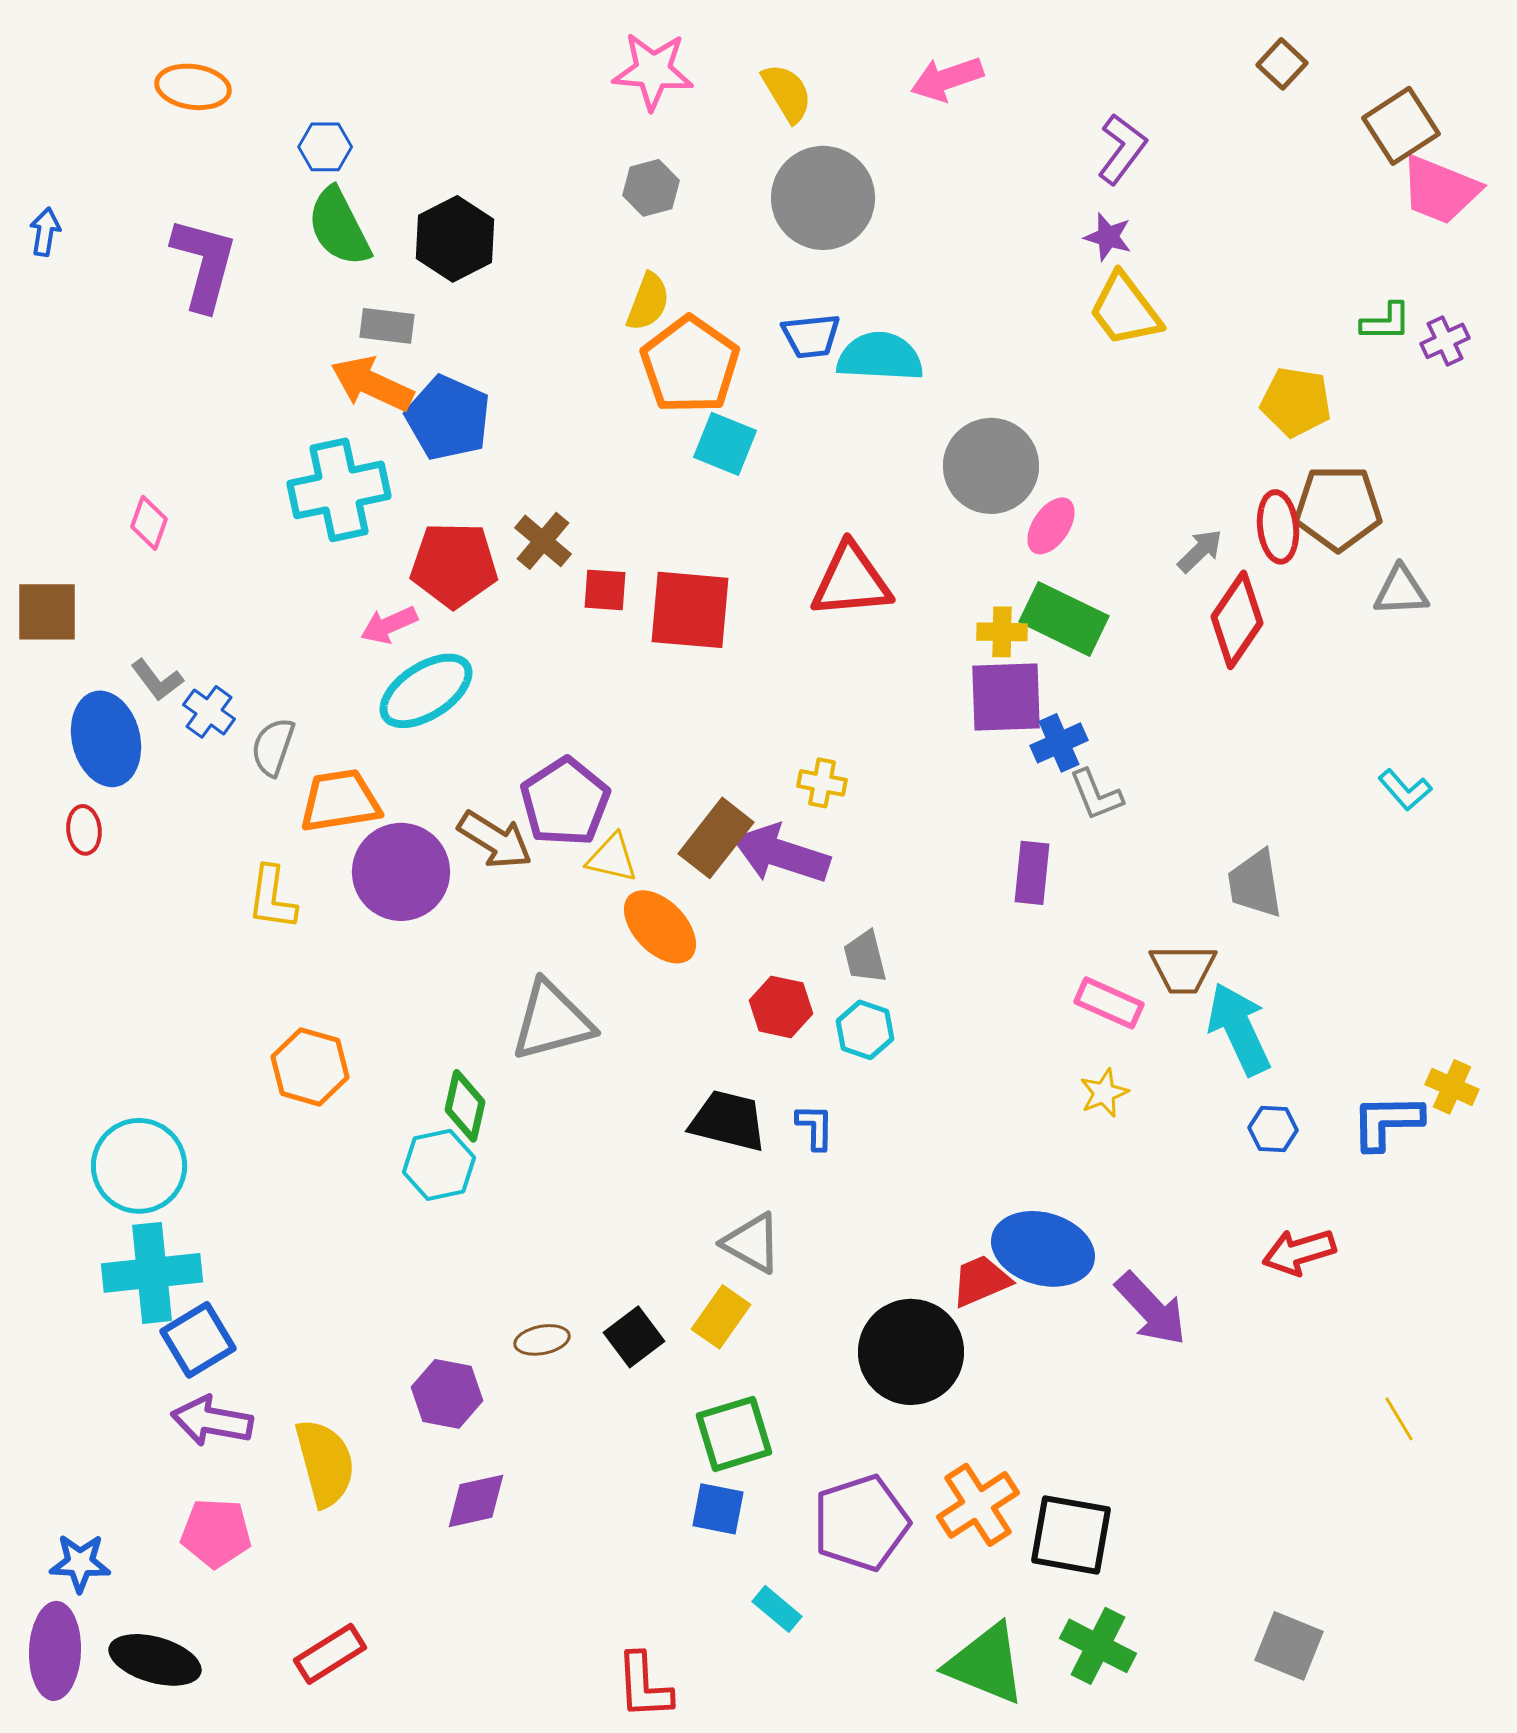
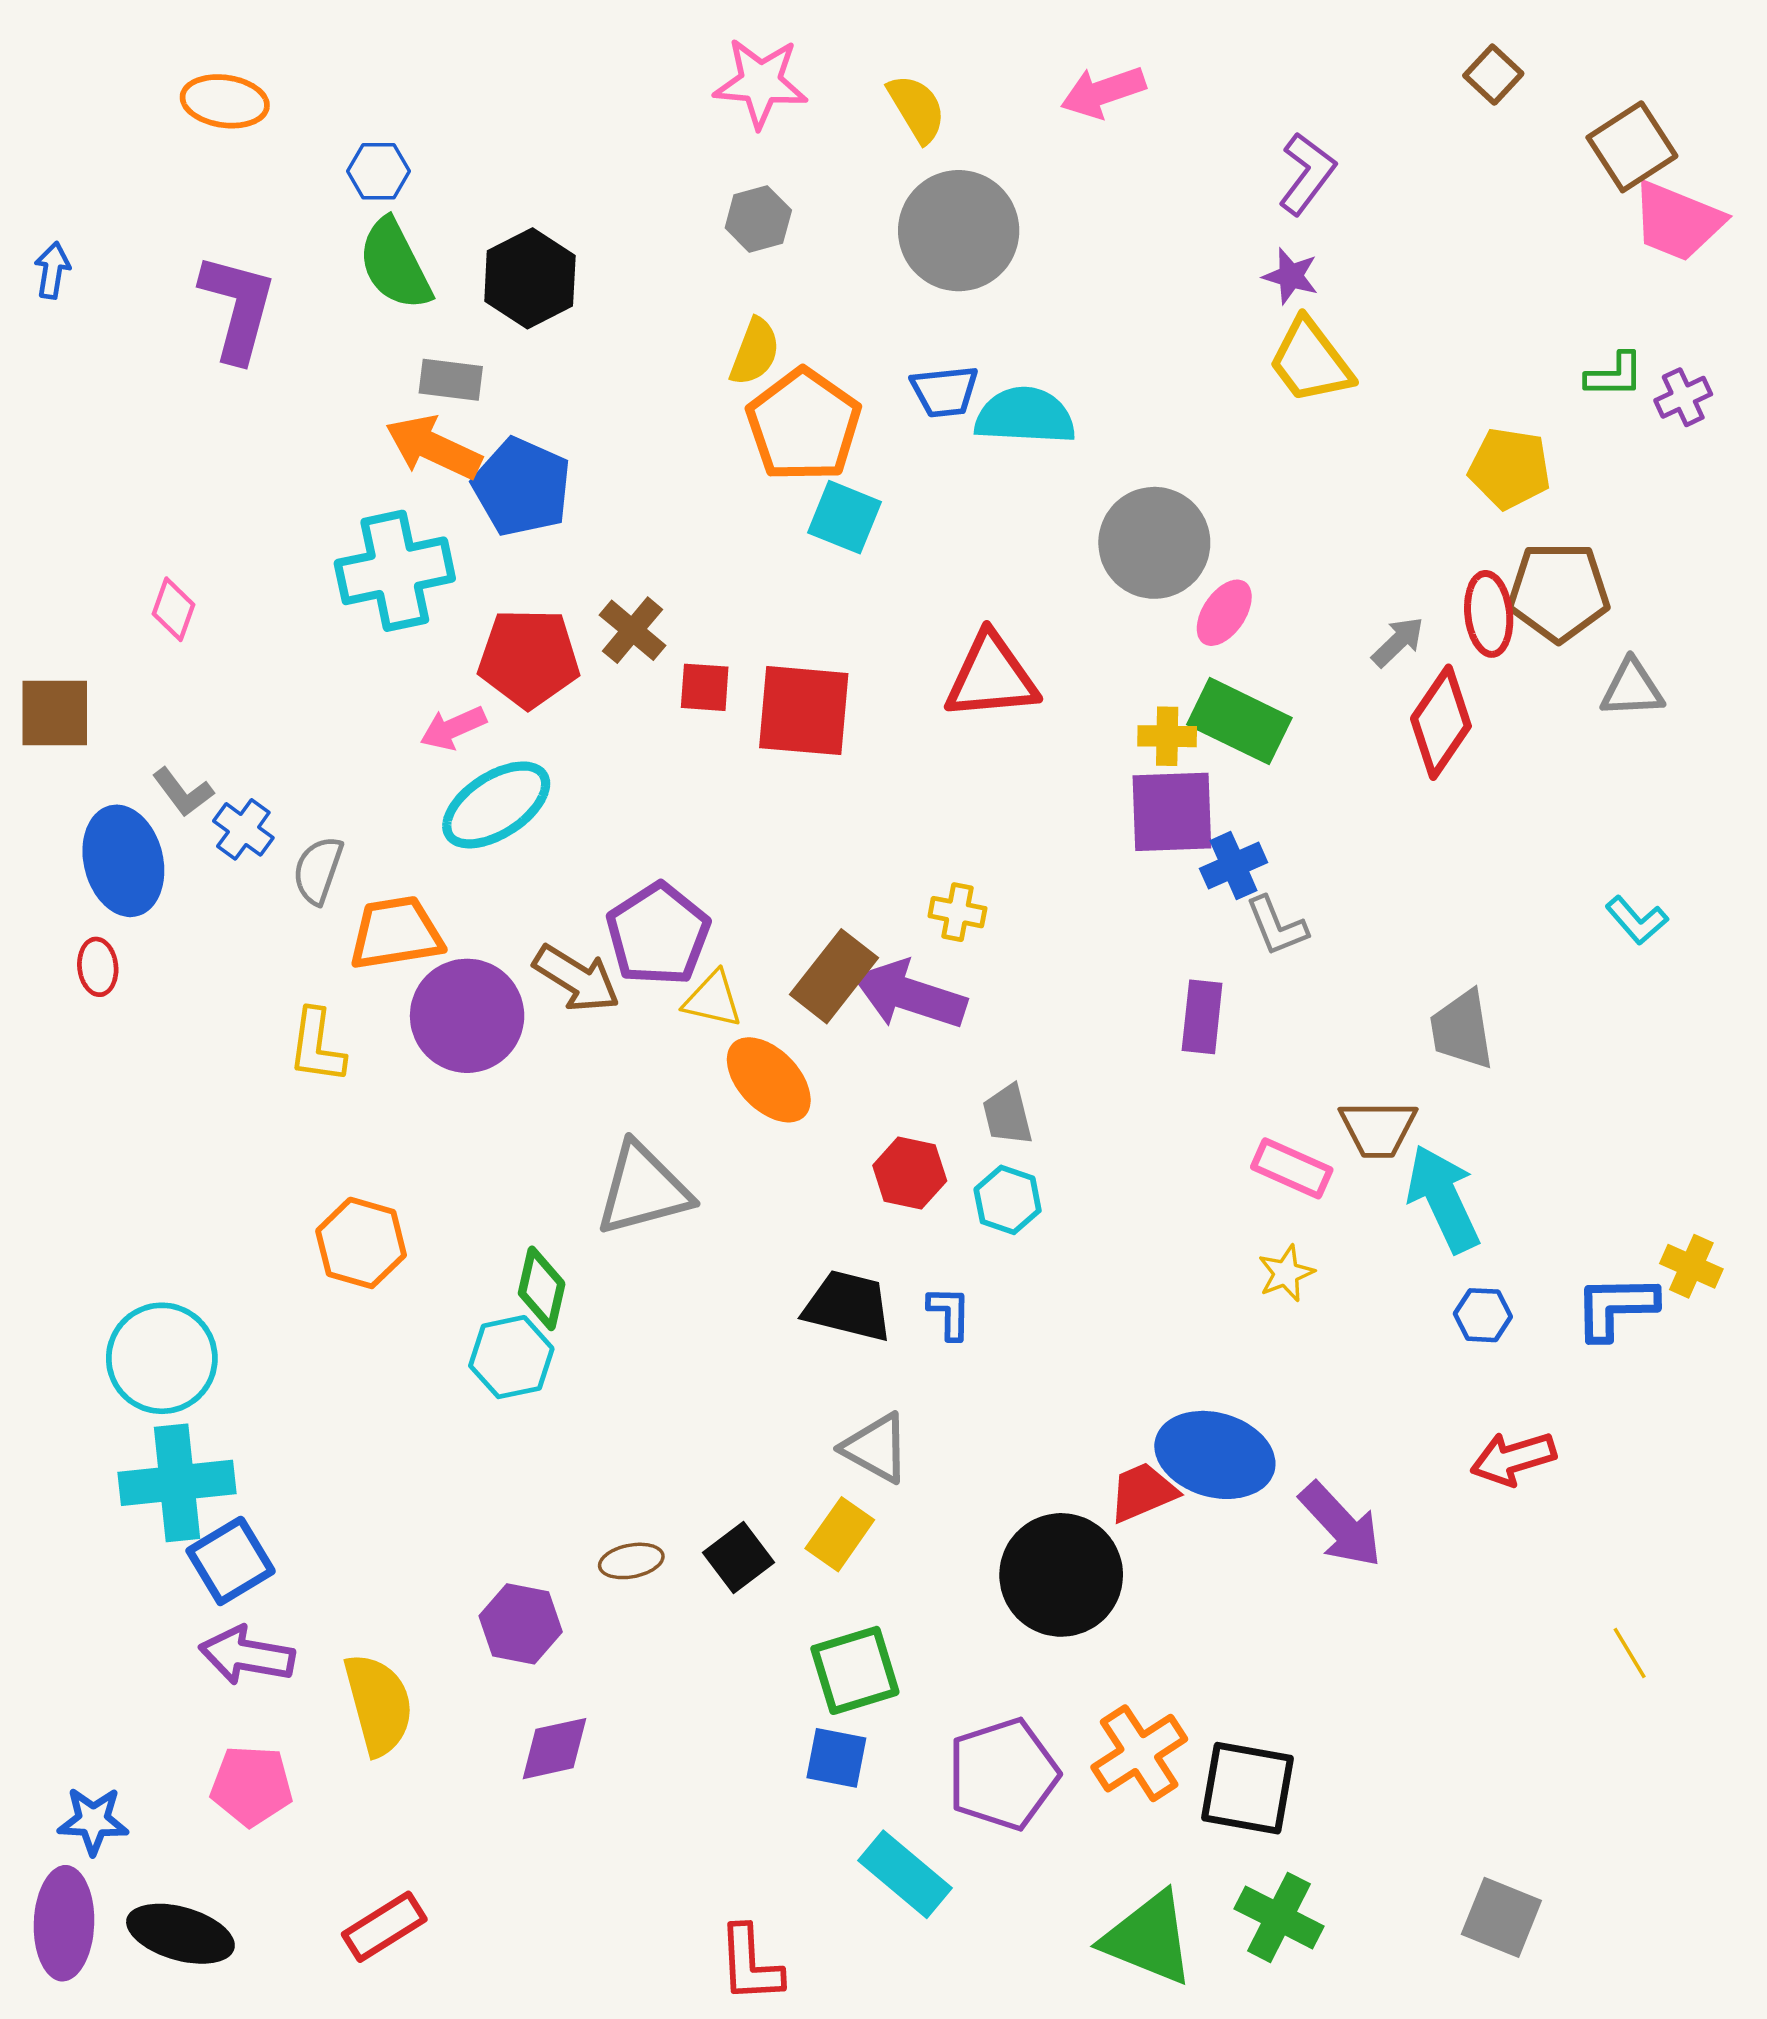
cyan rectangle: (777, 1609) -> (905, 1874), size x1.6

